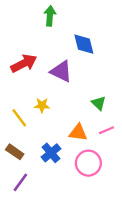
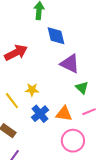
blue diamond: (84, 44) -> (56, 36), moved
purple triangle: (61, 71) -> (70, 64), moved
blue cross: (51, 153) -> (40, 114), moved

